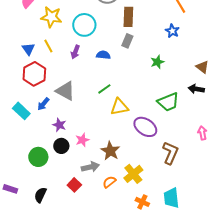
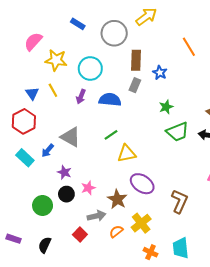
blue star: (172, 31) -> (160, 73), moved
blue semicircle: (103, 55) -> (110, 100), size x1.5
red hexagon: (34, 74) -> (24, 121), moved
green trapezoid: (168, 102) -> (177, 132), moved
purple ellipse: (145, 127) -> (142, 184), moved

